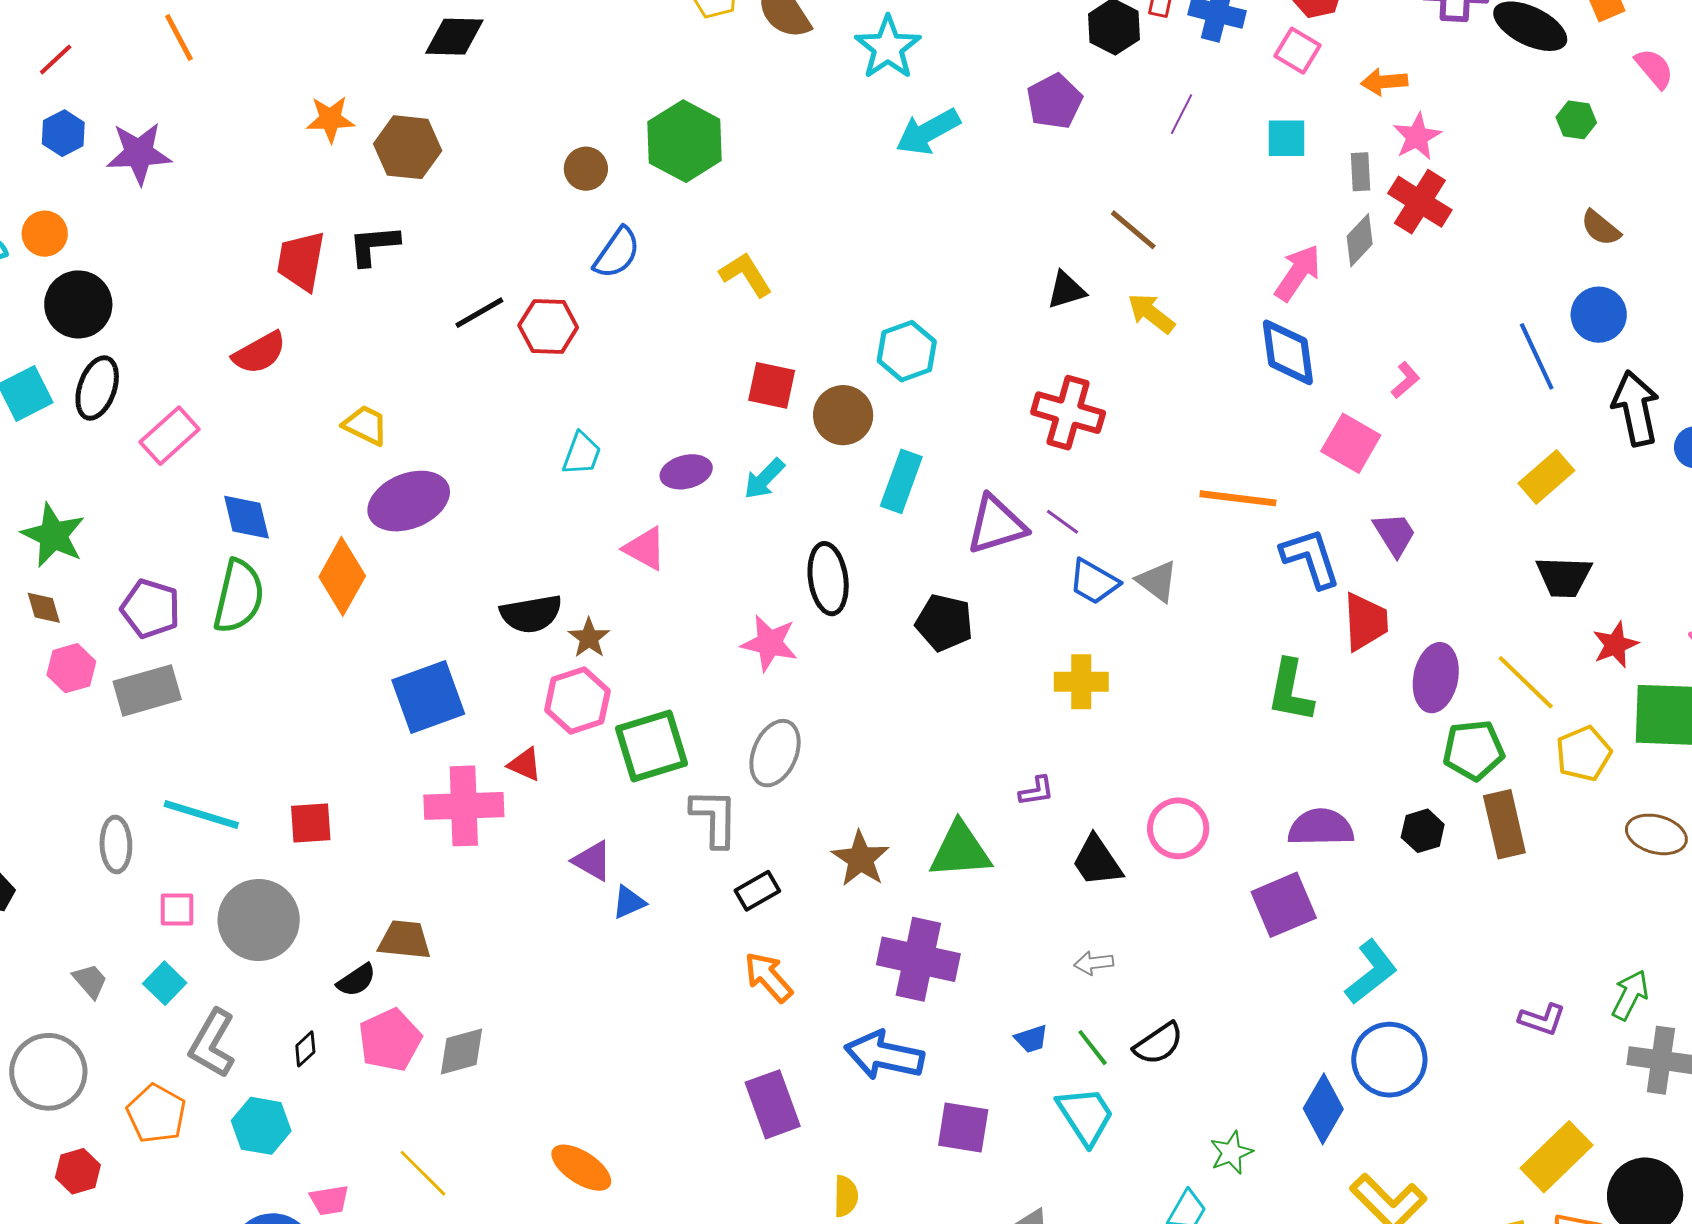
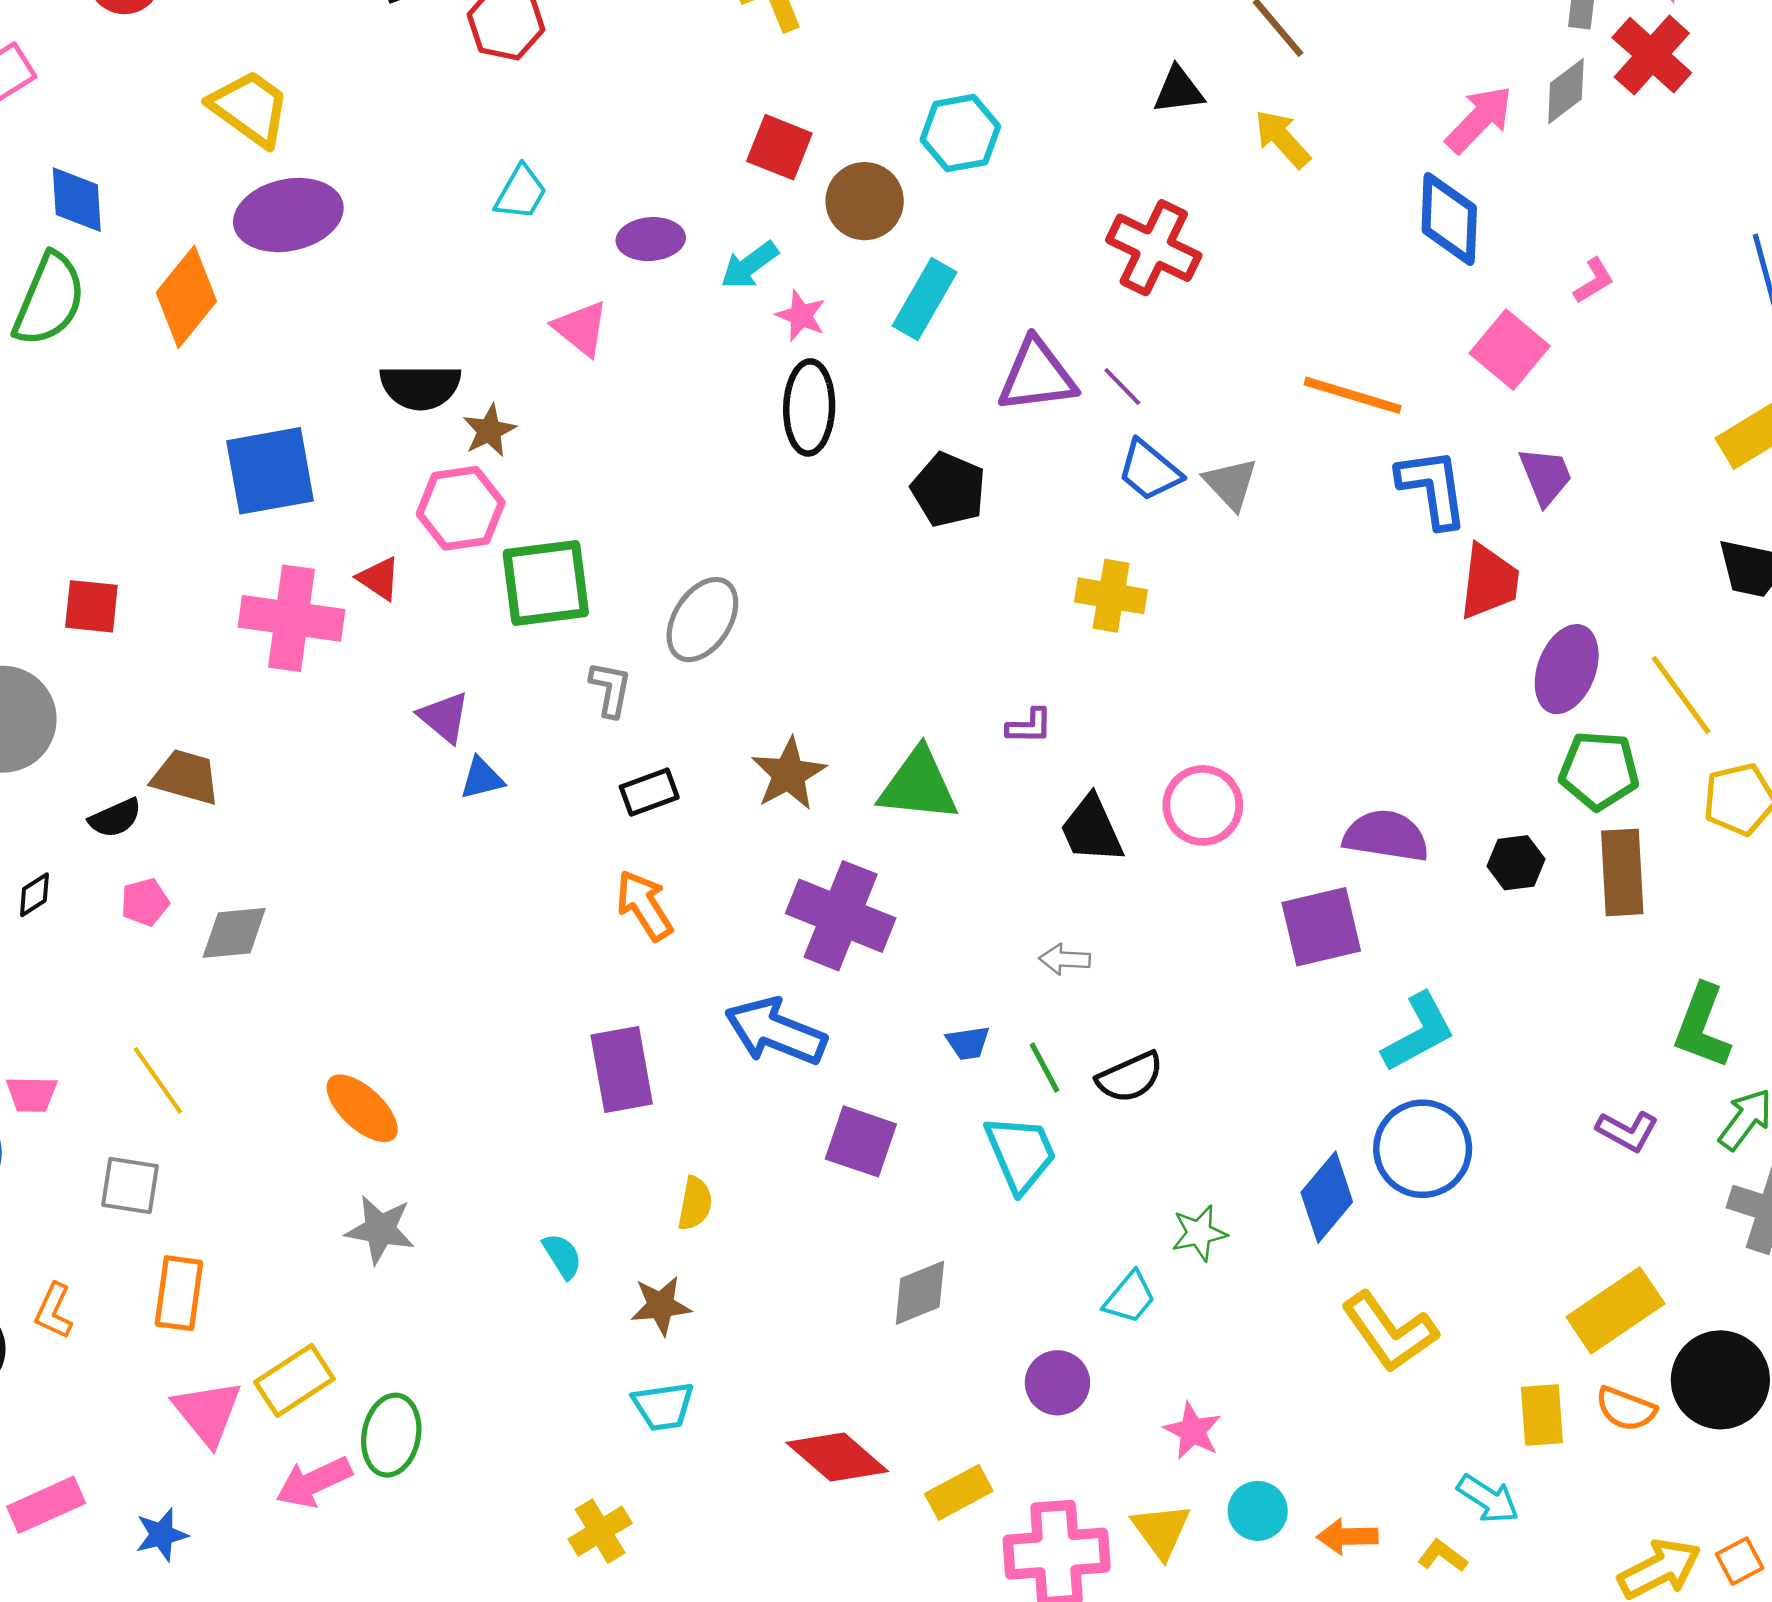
yellow trapezoid: (365, 425) -> (250, 108), size x1.4
pink star: (769, 643) -> (801, 316), moved, size x0.7
green L-shape: (1290, 691) -> (1702, 1026), moved
gray L-shape: (714, 818) -> (610, 689), size x0.7
pink pentagon: (390, 1040) -> (145, 902), size x0.6

